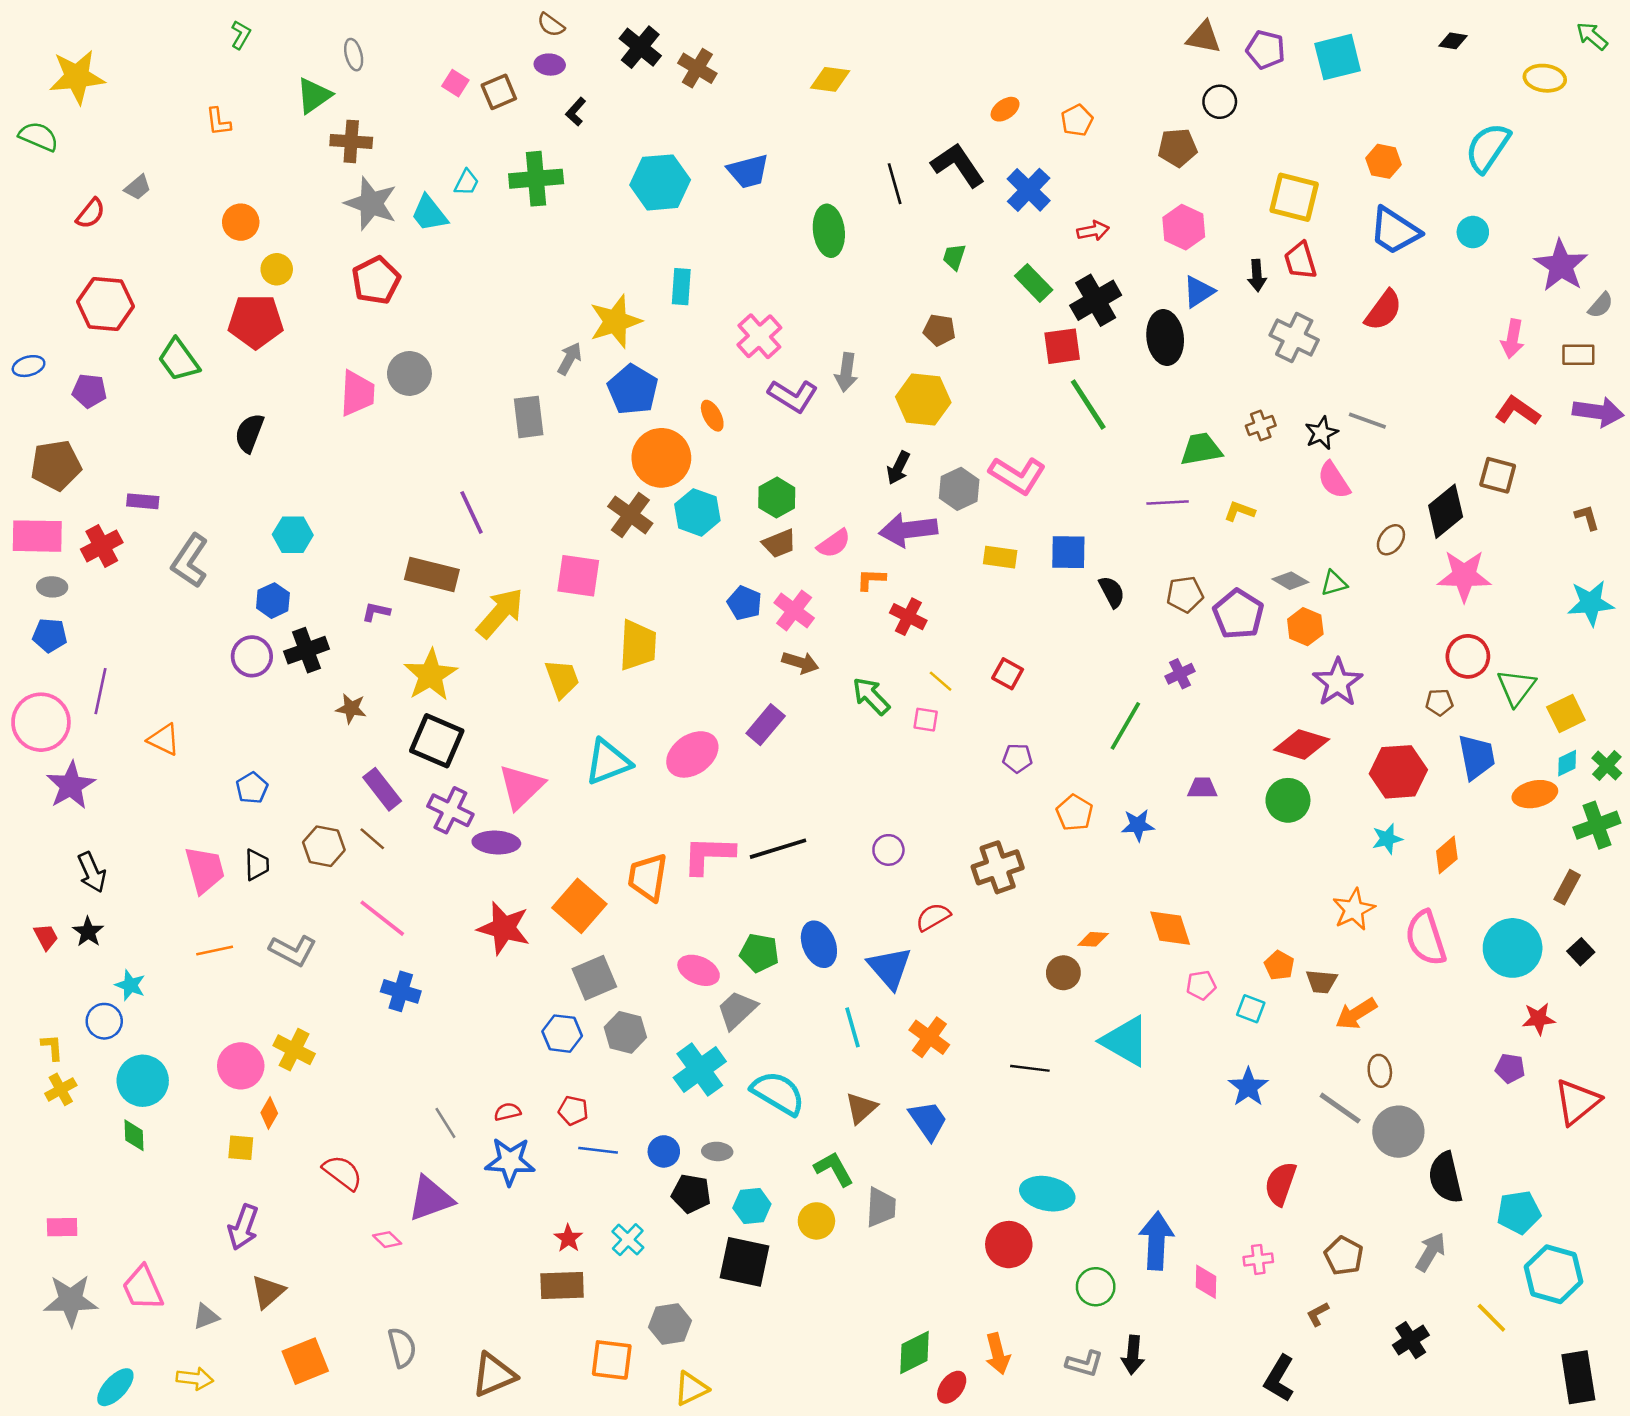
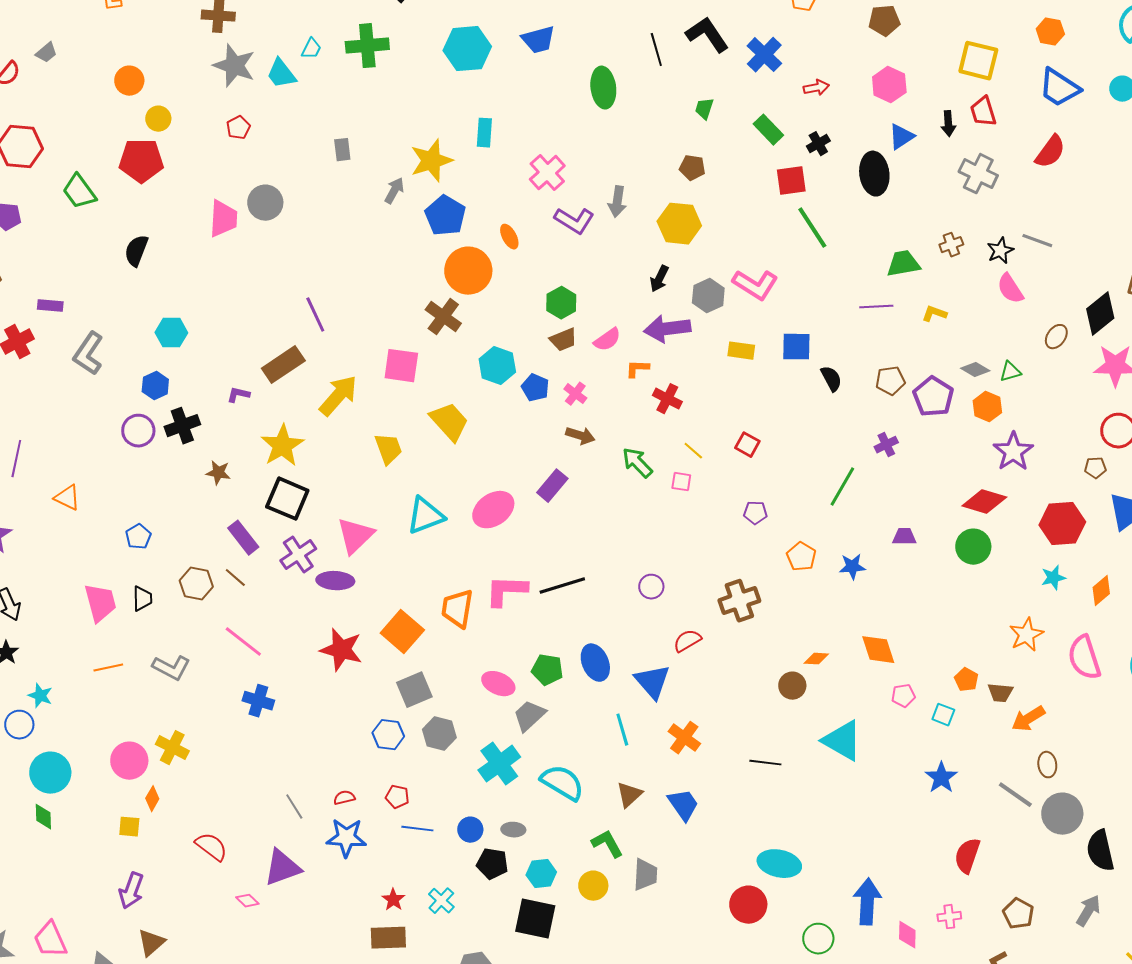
red pentagon: (376, 280) -> (238, 128), size x0.6
black cross: (1096, 300) -> (818, 144), size x0.6
gray rectangle: (529, 417) -> (342, 150), moved, size x0.7
cyan hexagon: (697, 512) -> (497, 366), moved
brown rectangle: (432, 574) -> (283, 365), turned -48
pink cross: (794, 610) -> (575, 394), size x0.7
yellow trapezoid: (638, 645) -> (449, 422), turned -45
purple cross: (450, 810) -> (298, 555), turned 30

